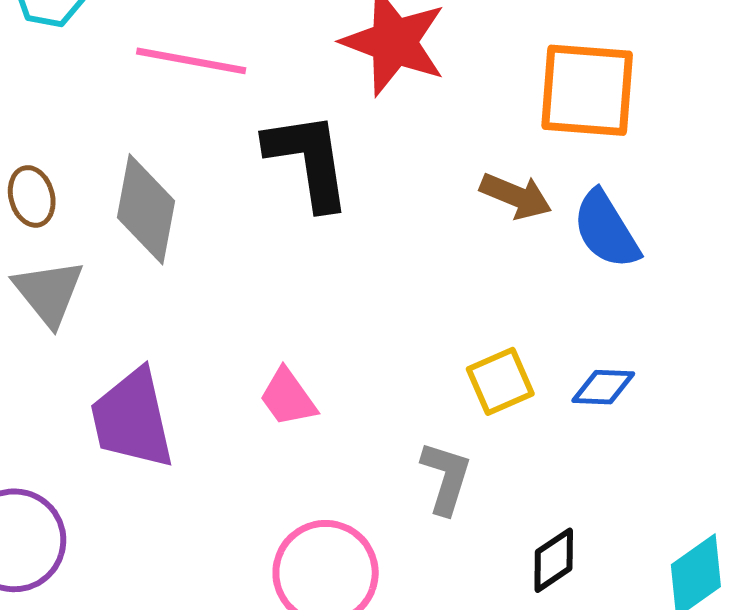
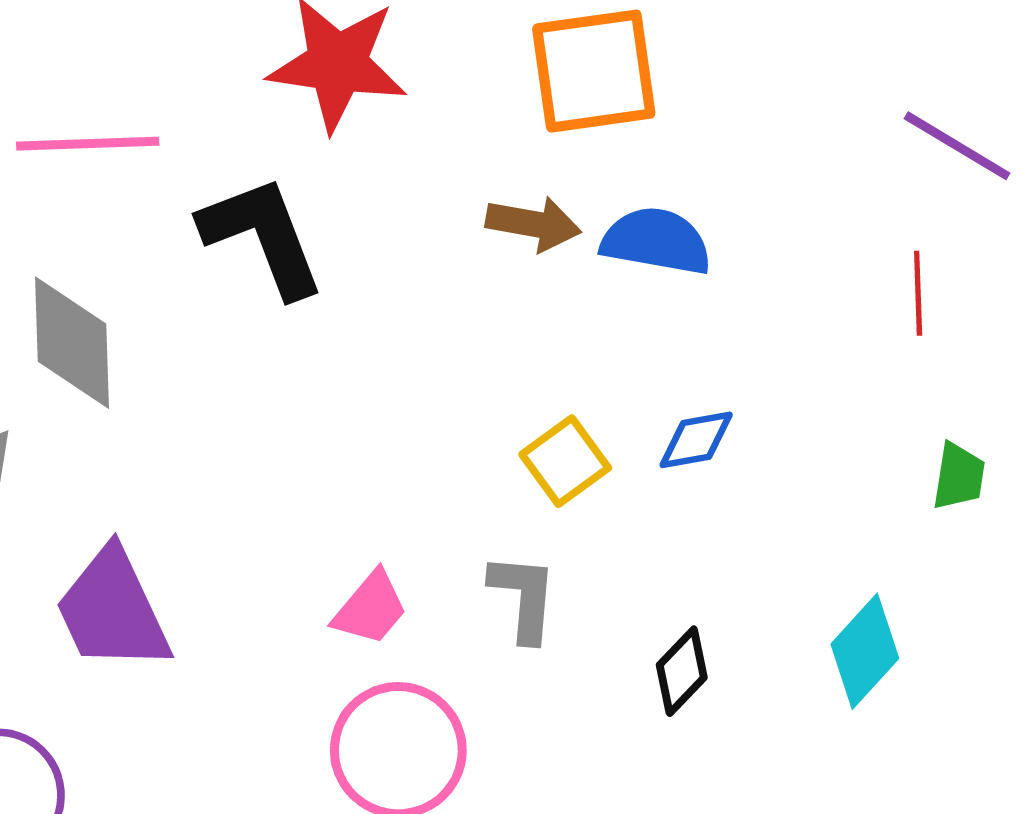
blue semicircle: (606, 230) -> (656, 241), turned 144
pink trapezoid: (288, 397) -> (370, 608), moved, turned -92

